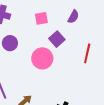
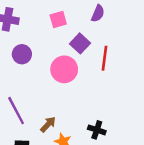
red line: (87, 53) -> (105, 58), moved

